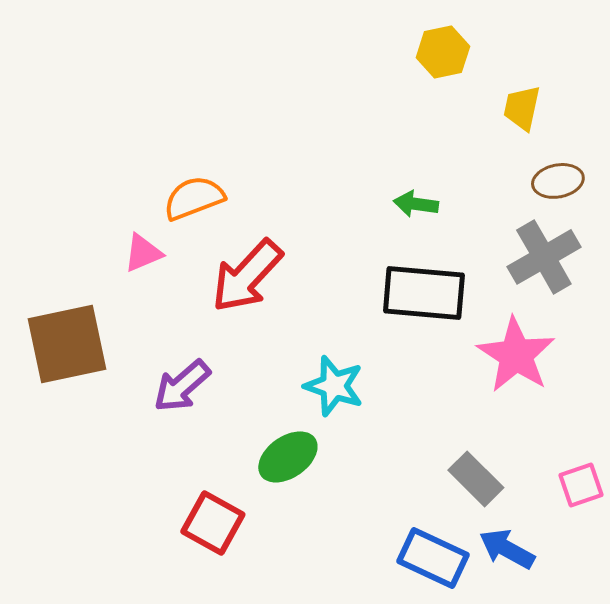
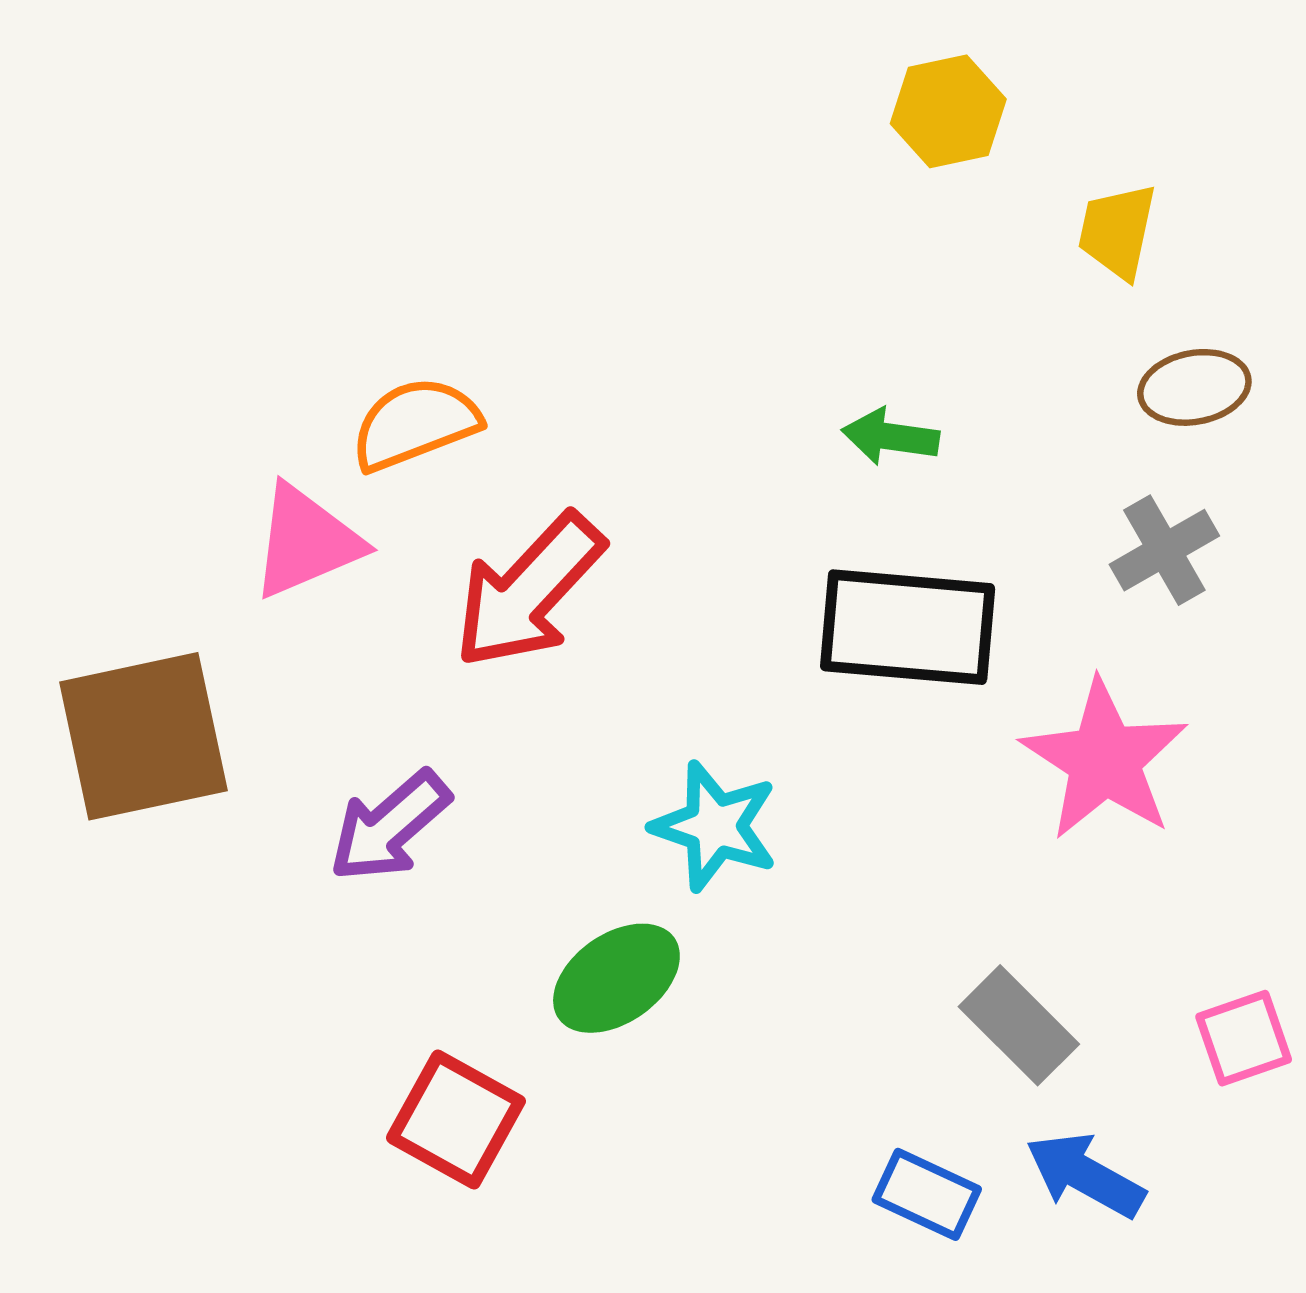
pink triangle: (143, 253) -> (306, 542), size x1.4
gray cross: (544, 257) -> (1164, 550), size x0.7
blue rectangle: (433, 558) -> (927, 1194), size x0.7

